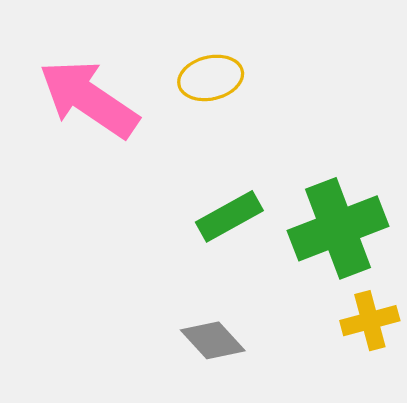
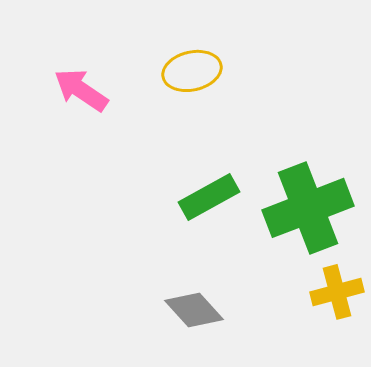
pink arrow: (89, 99) -> (81, 90), size x0.6

